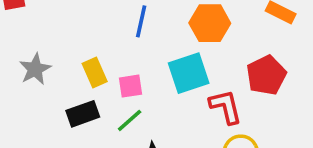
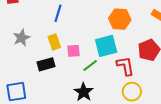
blue line: (141, 21) -> (58, 13), moved
green line: (130, 120) -> (90, 66), moved

